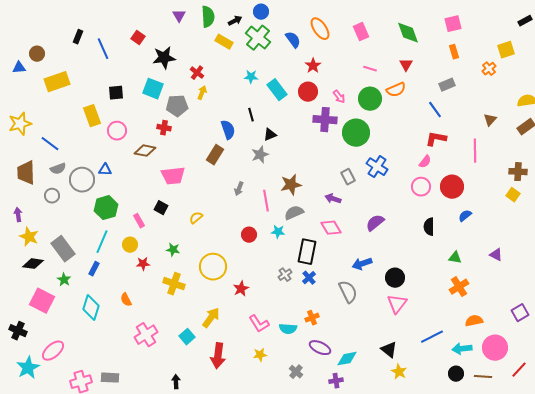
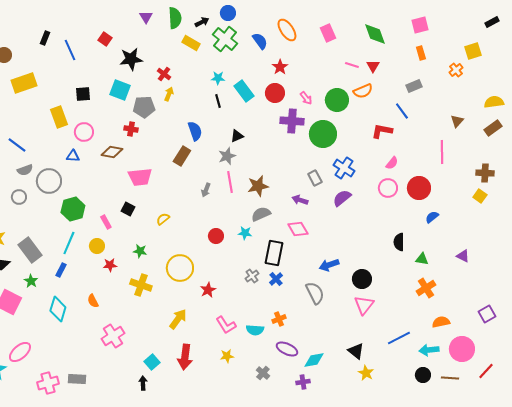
pink line: (370, 69) -> (352, 65), moved
black line: (251, 115) -> (218, 101), moved
red L-shape: (436, 139) -> (382, 131), moved
blue triangle: (105, 170) -> (73, 156), moved
pink line: (266, 201) -> (230, 182), moved
purple semicircle: (375, 223) -> (342, 198), moved
black semicircle: (429, 227) -> (399, 242), moved
cyan square: (187, 337) -> (152, 362), moved

